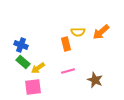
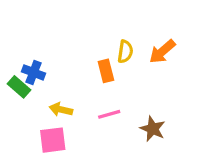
yellow semicircle: (78, 32) -> (125, 52), turned -80
green rectangle: (23, 62) -> (19, 87), moved
yellow arrow: (38, 68) -> (61, 109), turned 48

